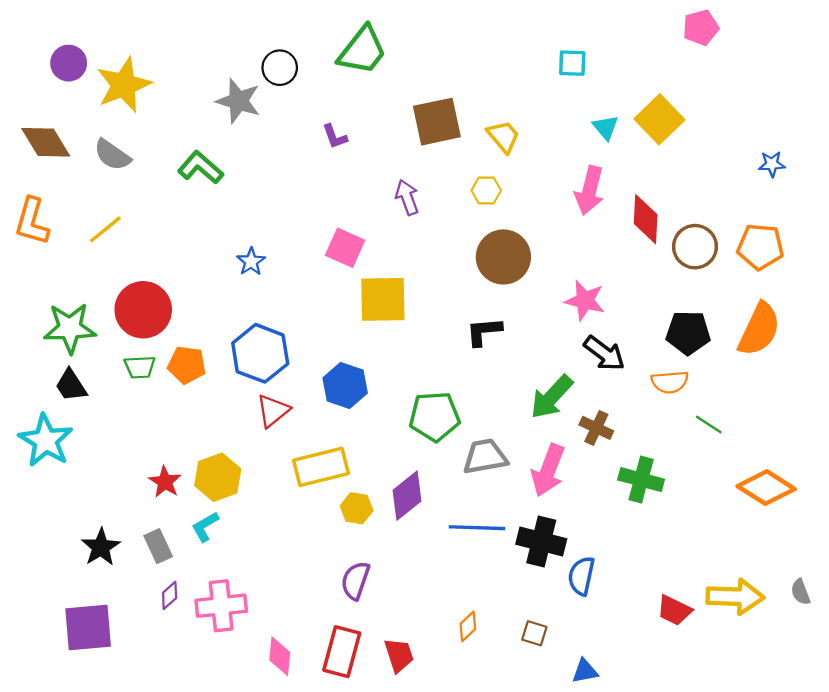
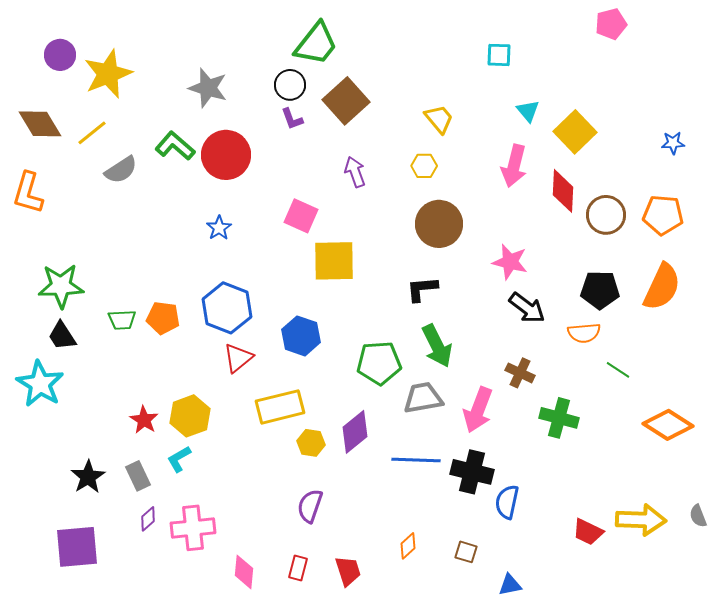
black circle: (280, 68) -> (290, 85), moved
yellow square: (659, 119) -> (575, 132), moved
brown square: (437, 122) -> (346, 101), moved, turned -30
gray semicircle: (112, 155) -> (121, 170), moved, turned -68
yellow line: (105, 229) -> (92, 133), moved
red circle: (143, 310) -> (226, 155), moved
green arrow: (552, 397) -> (437, 346), moved, turned -69
red rectangle: (342, 652) -> (298, 568), size x0.6

